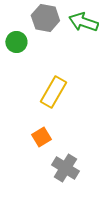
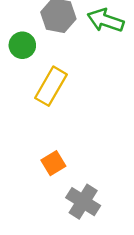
yellow rectangle: (53, 92) -> (51, 86), moved

